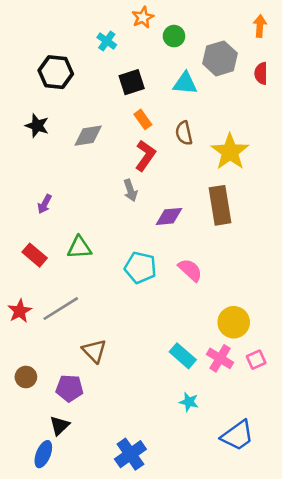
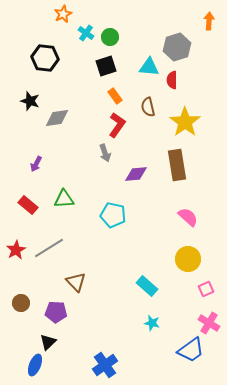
orange star: (143, 17) -> (63, 14), moved
green circle: (174, 36) -> (110, 37), moved
red semicircle: (261, 73) -> (172, 80), moved
gray diamond: (88, 136) -> (57, 118), moved
pink semicircle: (190, 270) -> (188, 217), moved
pink cross: (220, 358) -> (209, 323), moved

